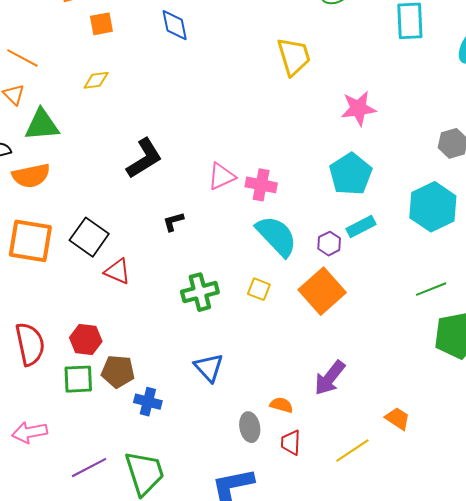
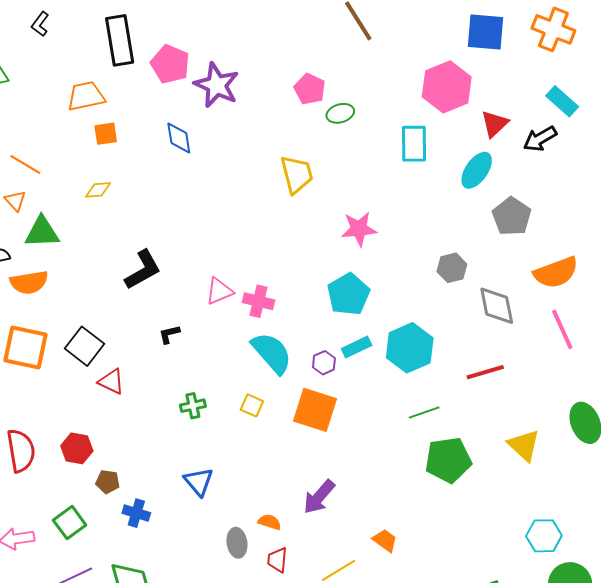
cyan hexagon: (433, 207) -> (410, 348), moved
orange square: (322, 291) -> (315, 410), turned -33
green cross: (200, 292) -> (193, 406), size x0.7
brown pentagon: (118, 371) -> (108, 482), size x0.7
green square: (78, 379) -> (70, 523), moved, turned -36

